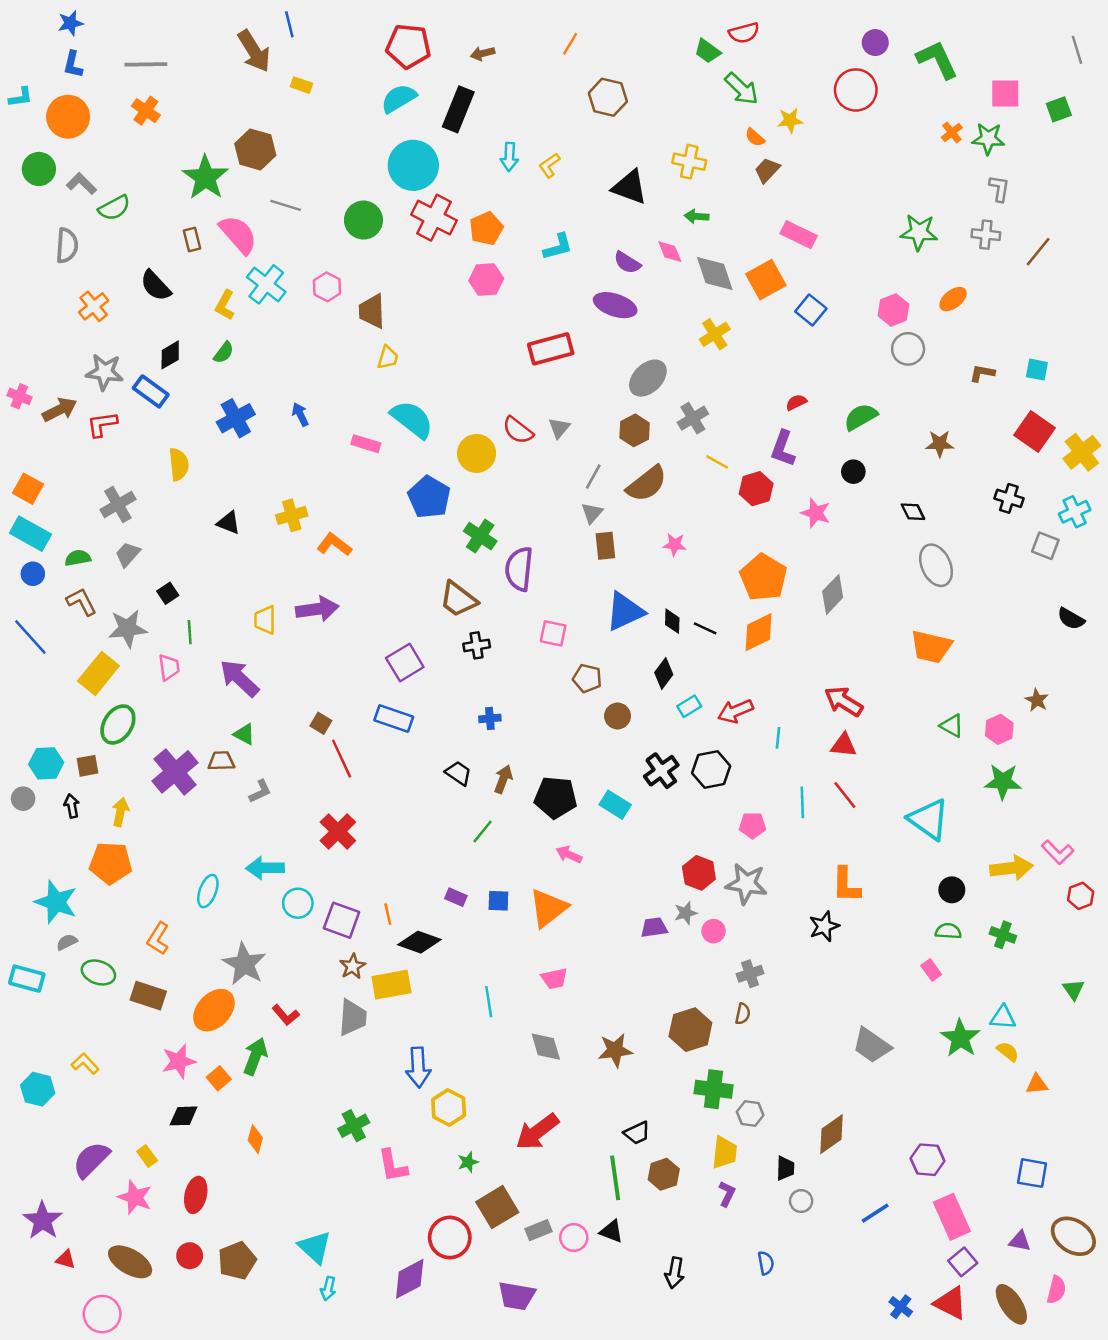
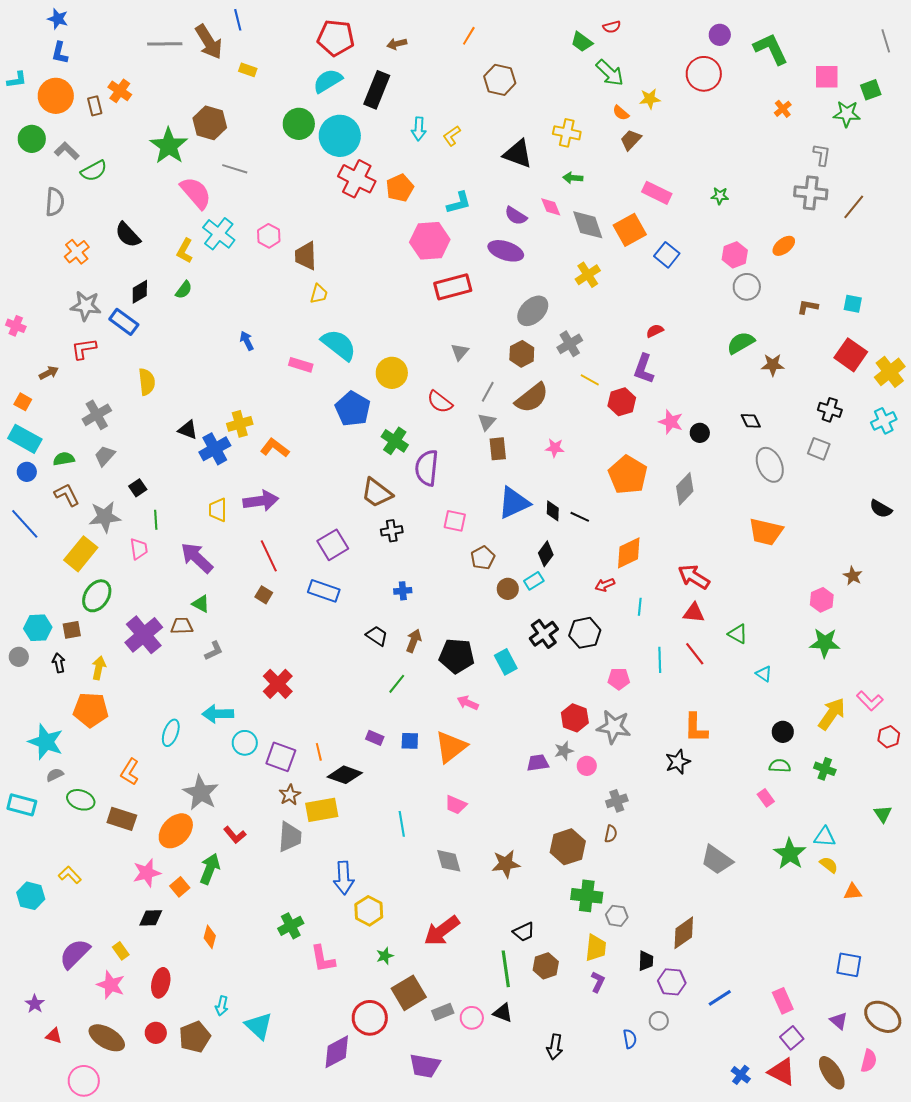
blue star: (71, 23) -> (58, 19), turned 30
red semicircle: (744, 33) -> (612, 27), size x0.7
gray line: (146, 64) -> (165, 44), moved
green star: (988, 139) -> (847, 114), moved
green circle: (363, 220) -> (299, 124), moved
green star: (919, 232) -> (720, 196), moved, size x0.6
gray cross: (986, 235) -> (811, 193), size x1.4
brown rectangle: (192, 239) -> (95, 106), moved
pink hexagon: (486, 280) -> (430, 241), moved, size x1.4
brown arrow: (60, 410) -> (49, 373), moved, size x0.7
green semicircle: (861, 417) -> (741, 343), moved
blue cross: (236, 418) -> (215, 449), moved
red semicircle: (518, 430) -> (440, 402), moved
black circle: (853, 472) -> (700, 433), moved
orange square: (28, 489) -> (23, 402), size x0.7
gray square: (1045, 546) -> (819, 449), moved
orange diamond: (759, 632) -> (629, 553), moved
brown pentagon: (587, 678) -> (483, 558), turned 30
cyan rectangle: (689, 706) -> (534, 581), moved
red arrow: (735, 711) -> (605, 585), size x0.7
green triangle: (952, 726) -> (738, 634), moved
red line: (342, 759) -> (269, 556), moved
cyan rectangle: (615, 805) -> (506, 662), turned 30
cyan triangle: (929, 819) -> (764, 674), size x0.5
yellow arrow: (1011, 868) -> (832, 714), turned -48
pink trapezoid: (554, 979) -> (456, 805), turned 35
purple hexagon: (928, 1160) -> (672, 982), moved
gray circle: (801, 1201) -> (659, 1021), moved
pink rectangle: (952, 1217) -> (783, 1001), size x0.7
purple star: (43, 1220) -> (35, 1004), size x0.6
purple triangle: (1020, 1241) -> (839, 1021), turned 30
cyan arrow: (328, 1289) -> (222, 1006), moved

